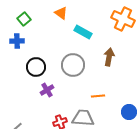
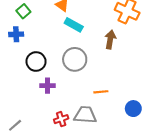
cyan rectangle: (83, 32) -> (74, 25), moved
brown arrow: (109, 57) -> (110, 40), moved
purple cross: (47, 90) -> (48, 86), turned 32

